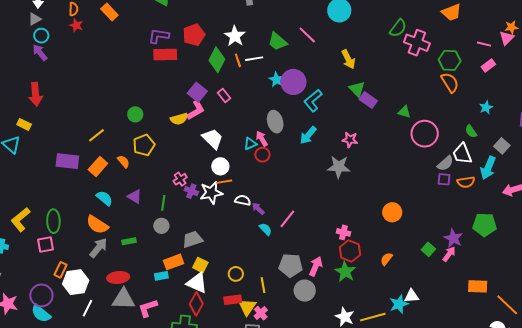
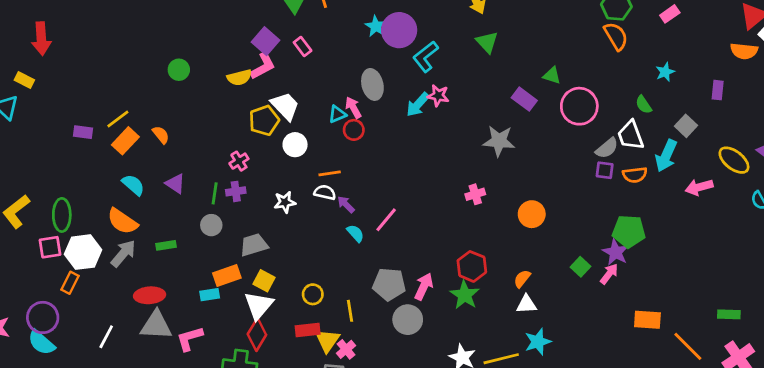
purple rectangle: (368, 100) -> (524, 99), moved
yellow line: (96, 135) -> (118, 119), moved
pink star: (350, 140) -> (438, 96), moved
yellow pentagon: (144, 145) -> (264, 120), moved
purple rectangle: (67, 161) -> (83, 132), size x0.6
gray star: (339, 167) -> (499, 141), moved
orange line: (224, 182) -> (330, 173), moved
purple cross: (191, 191) -> (236, 191), moved, turned -32
white star: (211, 193) -> (285, 202), moved, size x0.7
green pentagon: (485, 225) -> (629, 231), moved
pink cross: (343, 232) -> (475, 194), moved, turned -32
white hexagon: (76, 282) -> (83, 252), moved
white triangle: (197, 283) -> (259, 305), turned 45
white triangle: (412, 296) -> (526, 304), moved

